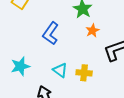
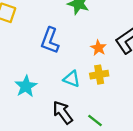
orange star: (92, 31) -> (98, 48), moved

